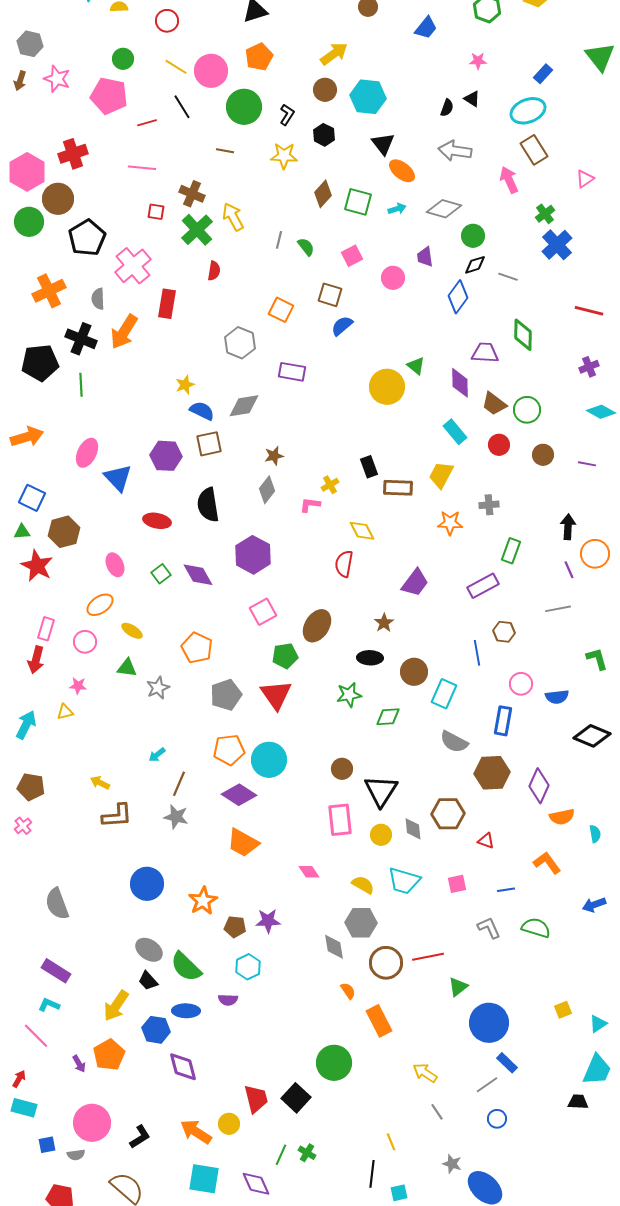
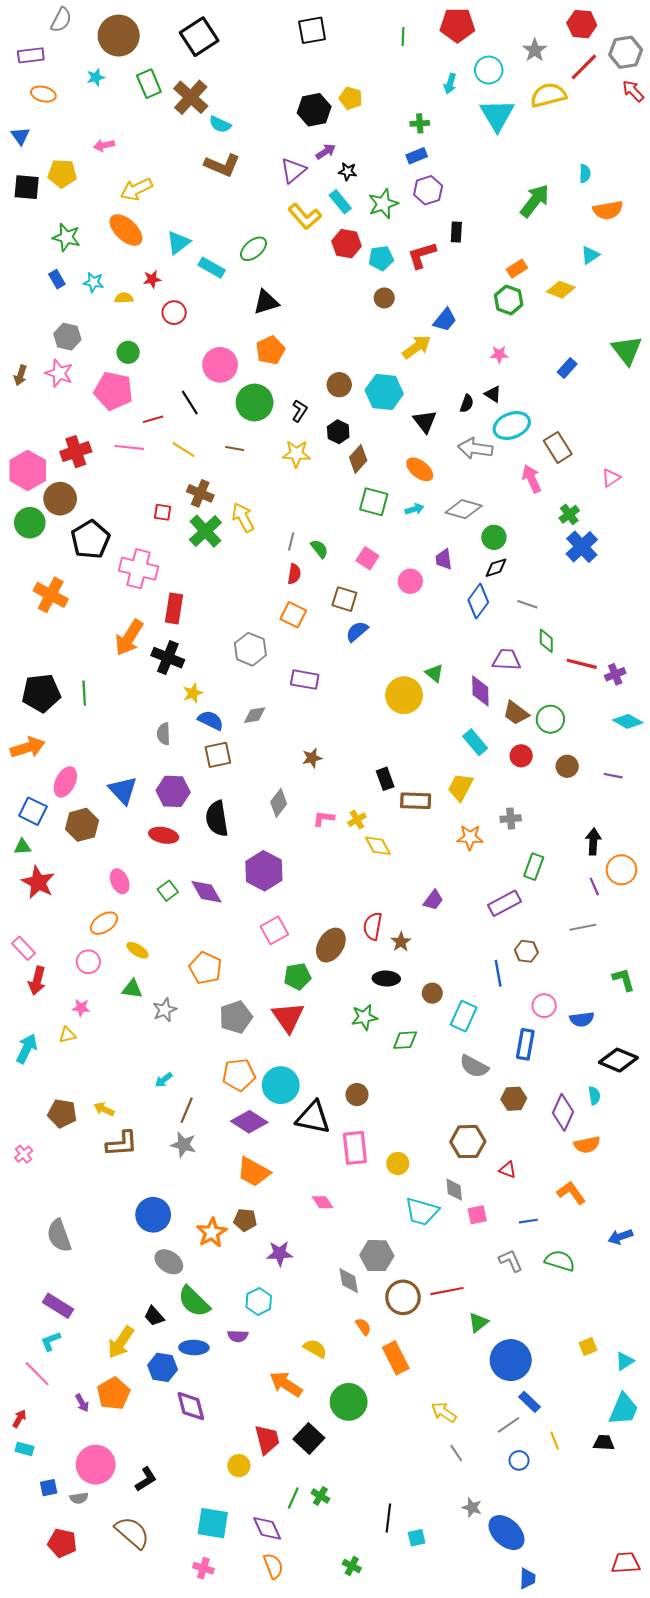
gray hexagon: (30, 44) -> (67, 337), moved
yellow arrow: (334, 54) -> (417, 347), moved
yellow line: (176, 67) -> (183, 450), moved
cyan ellipse: (528, 111) -> (512, 425), moved
black triangle: (383, 144) -> (425, 421), moved
pink line: (142, 168) -> (129, 447), moved
brown diamond: (323, 194) -> (358, 459), moved
pink square: (352, 256) -> (367, 558), turned -30
pink cross: (133, 266) -> (139, 569), turned -36
red semicircle: (214, 271) -> (294, 574), moved
gray line: (508, 277) -> (527, 604), moved
orange cross: (49, 291) -> (51, 595), turned -36
gray semicircle: (98, 299) -> (164, 734), moved
red line: (589, 311) -> (582, 664), moved
green diamond: (523, 335) -> (546, 641), size x0.7
black cross: (81, 339) -> (168, 658), moved
black pentagon: (40, 363) -> (41, 693), moved
gray diamond: (244, 406) -> (255, 715), size x0.7
pink ellipse: (87, 453) -> (65, 782), moved
purple hexagon: (166, 456) -> (173, 791), moved
brown star: (274, 456) -> (312, 758), moved
yellow cross: (330, 485) -> (357, 820), moved
brown hexagon: (64, 532) -> (82, 825), moved
red semicircle: (344, 564) -> (373, 926), moved
purple trapezoid: (415, 583) -> (433, 900), size x0.7
pink rectangle: (46, 629) -> (24, 948), moved, turned -60
brown circle: (414, 672) -> (432, 993), size x0.7
brown hexagon: (492, 773) -> (514, 1099), size x0.7
brown pentagon: (31, 787) -> (62, 1113), moved
black triangle: (381, 791) -> (313, 1118), moved, turned -51
gray diamond: (413, 829) -> (454, 1190), moved
cyan semicircle: (595, 834) -> (594, 1096), moved
yellow semicircle: (363, 885) -> (315, 1349), moved
brown pentagon: (235, 927) -> (245, 1220), moved
gray ellipse: (149, 950) -> (169, 1262), moved
cyan L-shape: (49, 1005) -> (51, 1341), turned -45
cyan rectangle: (24, 1108) -> (25, 1449), size x0.7
orange arrow: (196, 1132) -> (286, 1384), moved
yellow line: (391, 1142) -> (555, 1441), moved

